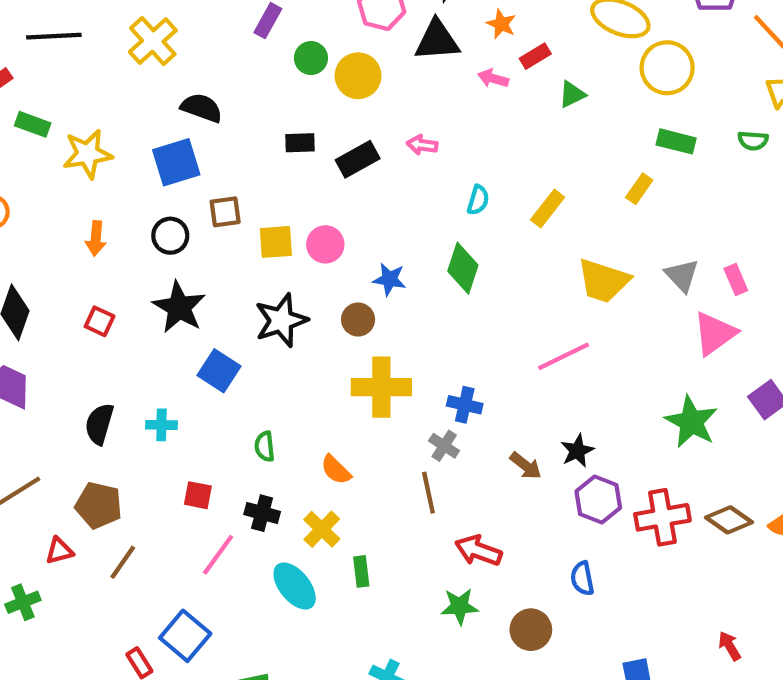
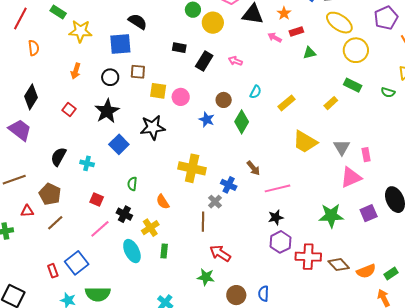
black rectangle: (358, 159) -> (204, 61), turned -42
brown circle: (358, 319) -> (224, 100), moved
pink line: (564, 356) -> (278, 188), moved
green star: (691, 422) -> (331, 216), turned 30
brown arrow: (526, 466) -> (253, 168), moved
blue semicircle: (582, 578) -> (264, 294), moved

